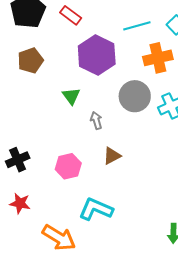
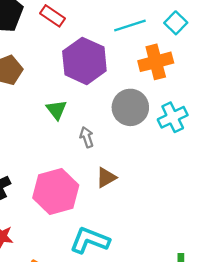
pink hexagon: (68, 166) -> (56, 192), size x1.5

